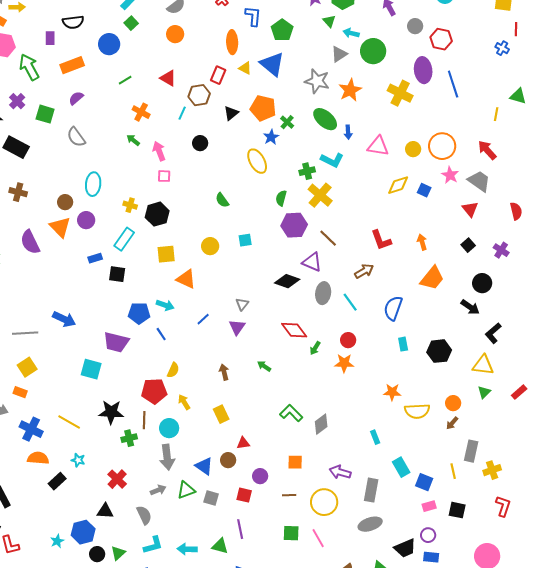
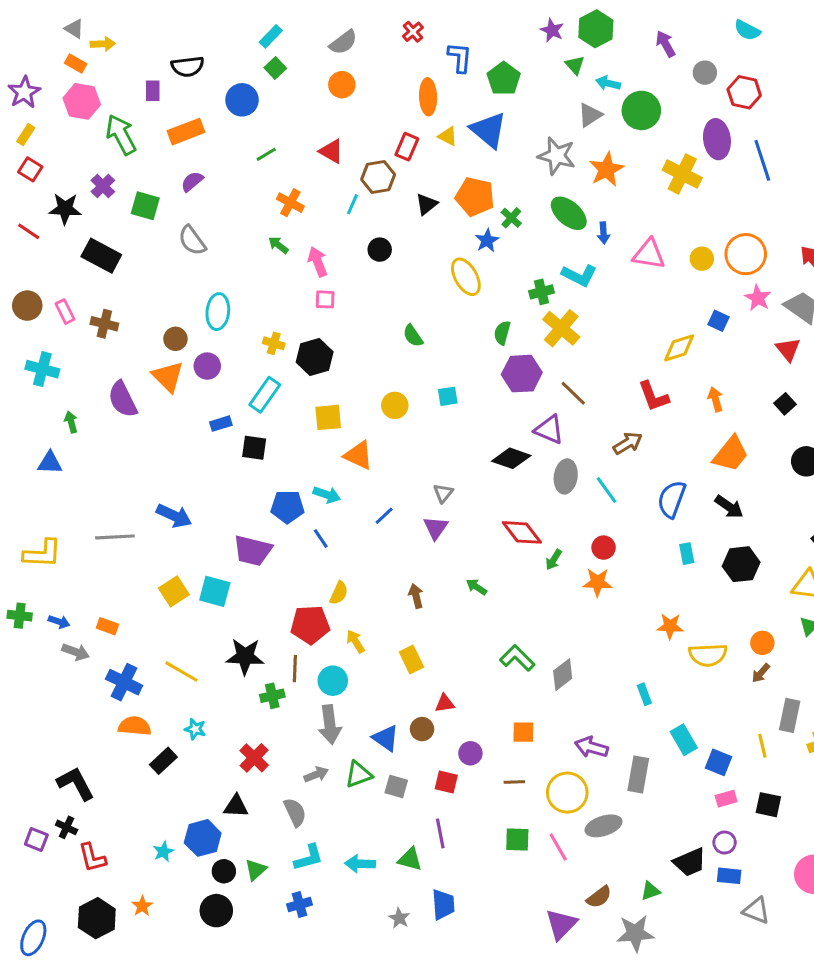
yellow diamond: (398, 185) -> (679, 348), moved
black arrow: (470, 307) -> (729, 507), moved
yellow square: (27, 367) -> (174, 591), moved
gray ellipse: (370, 524) -> (604, 826), moved

